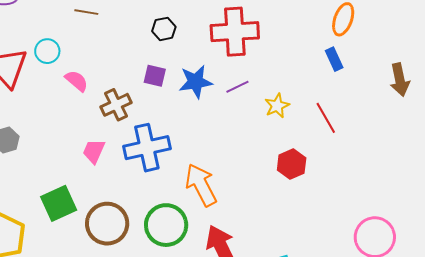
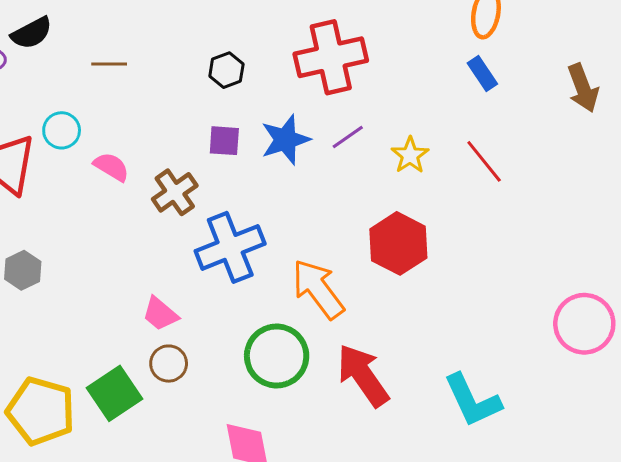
pink trapezoid: (94, 151) -> (160, 314), moved, turned -64
red hexagon: (292, 164) -> (398, 243), moved, size x1.4
green square: (59, 203) -> (114, 393), moved
brown circle: (107, 224) -> (169, 364), moved, size x0.6

